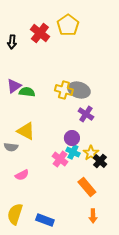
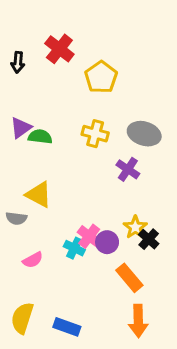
yellow pentagon: (68, 25) -> (101, 77), moved
gray ellipse: (79, 90) -> (144, 134), moved
purple circle: (72, 138) -> (107, 242), moved
cyan cross: (73, 152) -> (74, 248), moved
orange arrow: (93, 216) -> (138, 321), size x1.5

